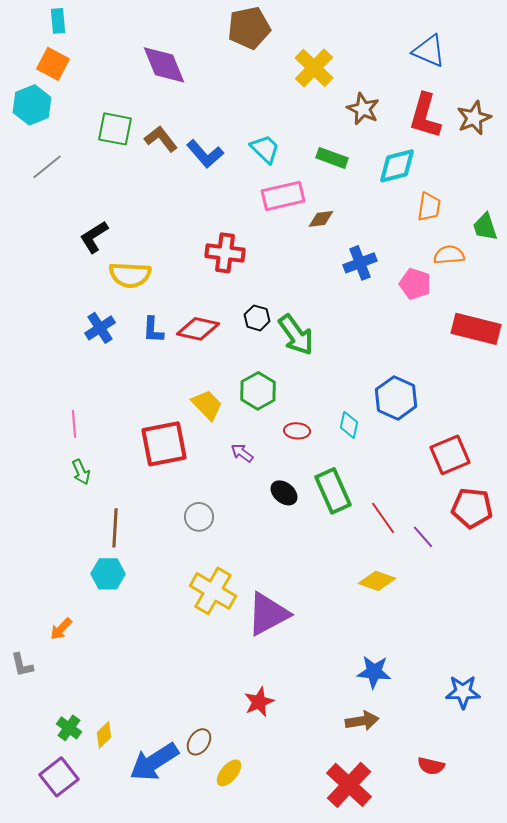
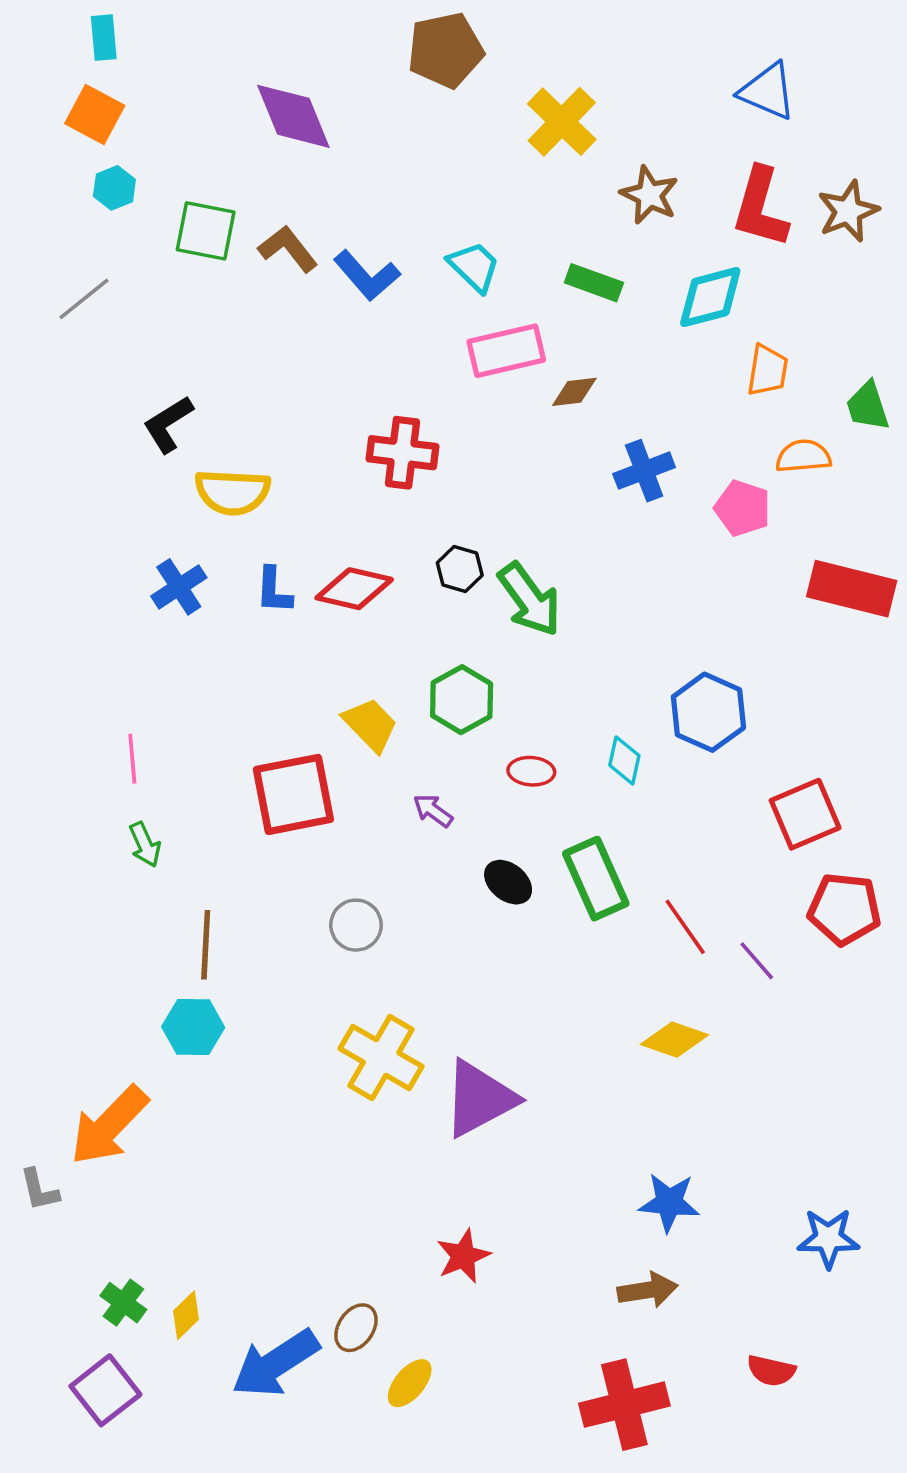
cyan hexagon: (32, 105) -> (114, 188), moved, size x0.6
orange arrow: (61, 629) -> (109, 1125), size x2.0
red cross: (349, 785) -> (624, 1405), turned 33

